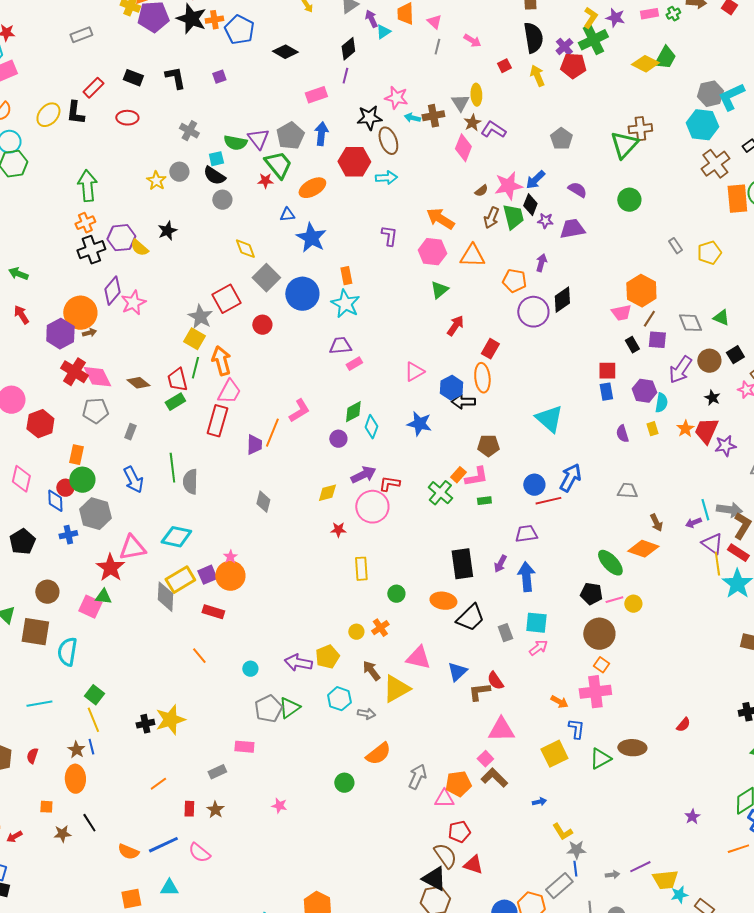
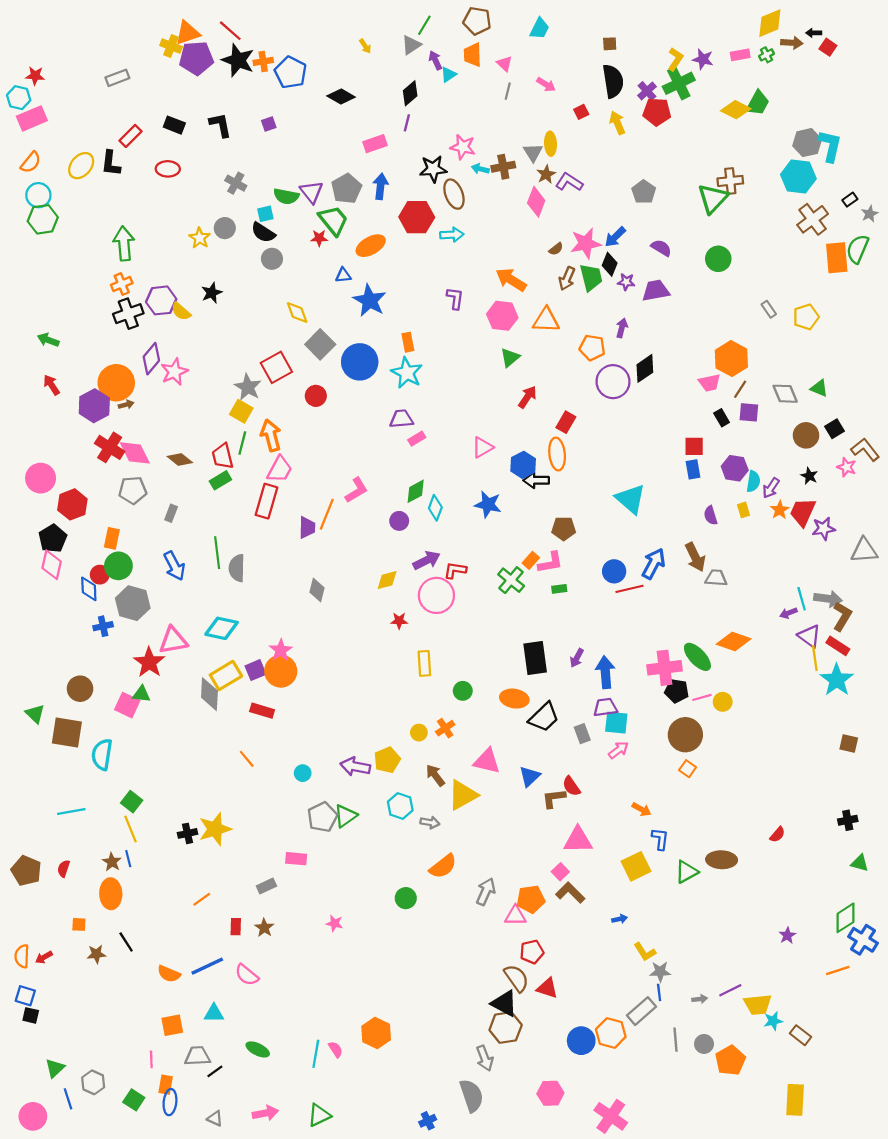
cyan L-shape: (731, 97) -> (830, 146), turned 128
purple arrow: (680, 370) -> (771, 488), moved, size x0.7
brown arrow: (656, 523) -> (695, 557), moved, size x1.5
purple trapezoid: (526, 534) -> (605, 707), moved
black pentagon: (22, 542) -> (53, 538), moved
pink star: (230, 557) -> (281, 650), size x1.5
pink cross: (595, 692) -> (665, 668), moved

